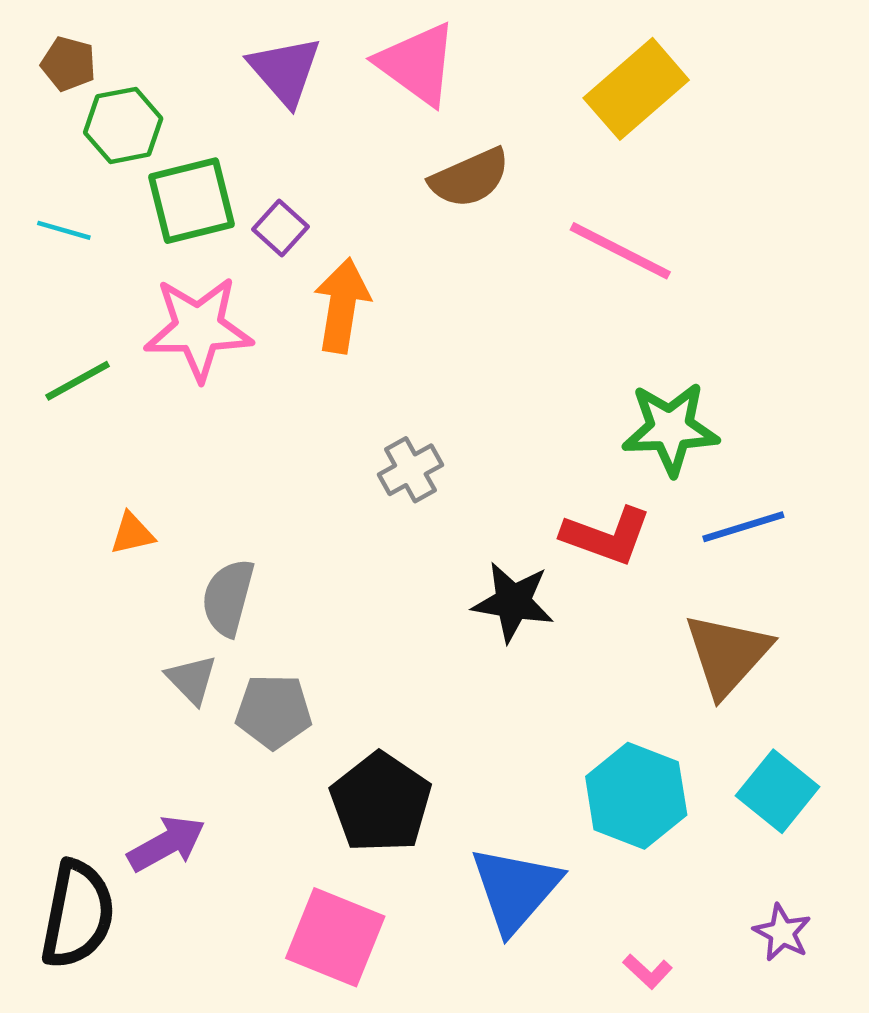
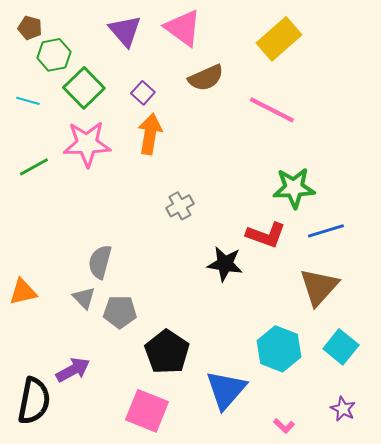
green square: (192, 201) -> (84, 88), turned -30
purple square: (280, 228) -> (143, 93), moved
orange triangle: (132, 534) -> (23, 292), moved, size x1.4

